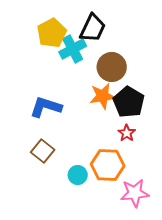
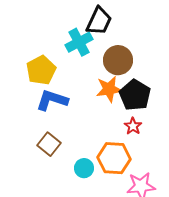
yellow pentagon: (52, 33) -> (41, 70), moved

